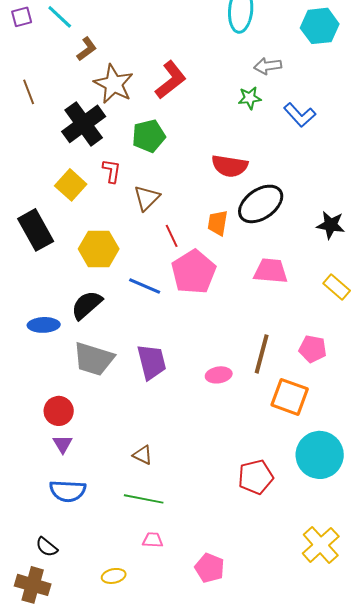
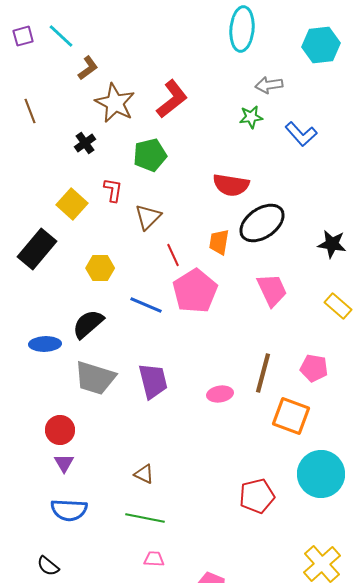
black cross: (84, 124) -> (85, 143), size x0.5
black rectangle: (36, 230) -> (37, 249), turned 69
yellow hexagon: (99, 249) -> (100, 268), size x0.7
pink trapezoid: (271, 271) -> (272, 290), turned 60

